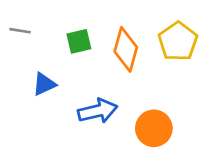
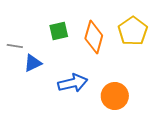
gray line: (20, 31) -> (15, 46), moved

